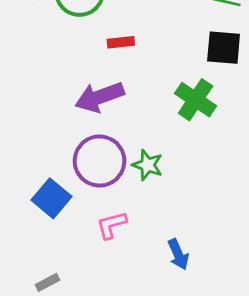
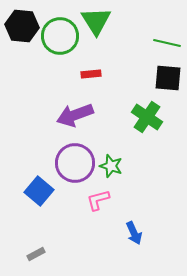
pink L-shape: (112, 225) -> (98, 200), moved

